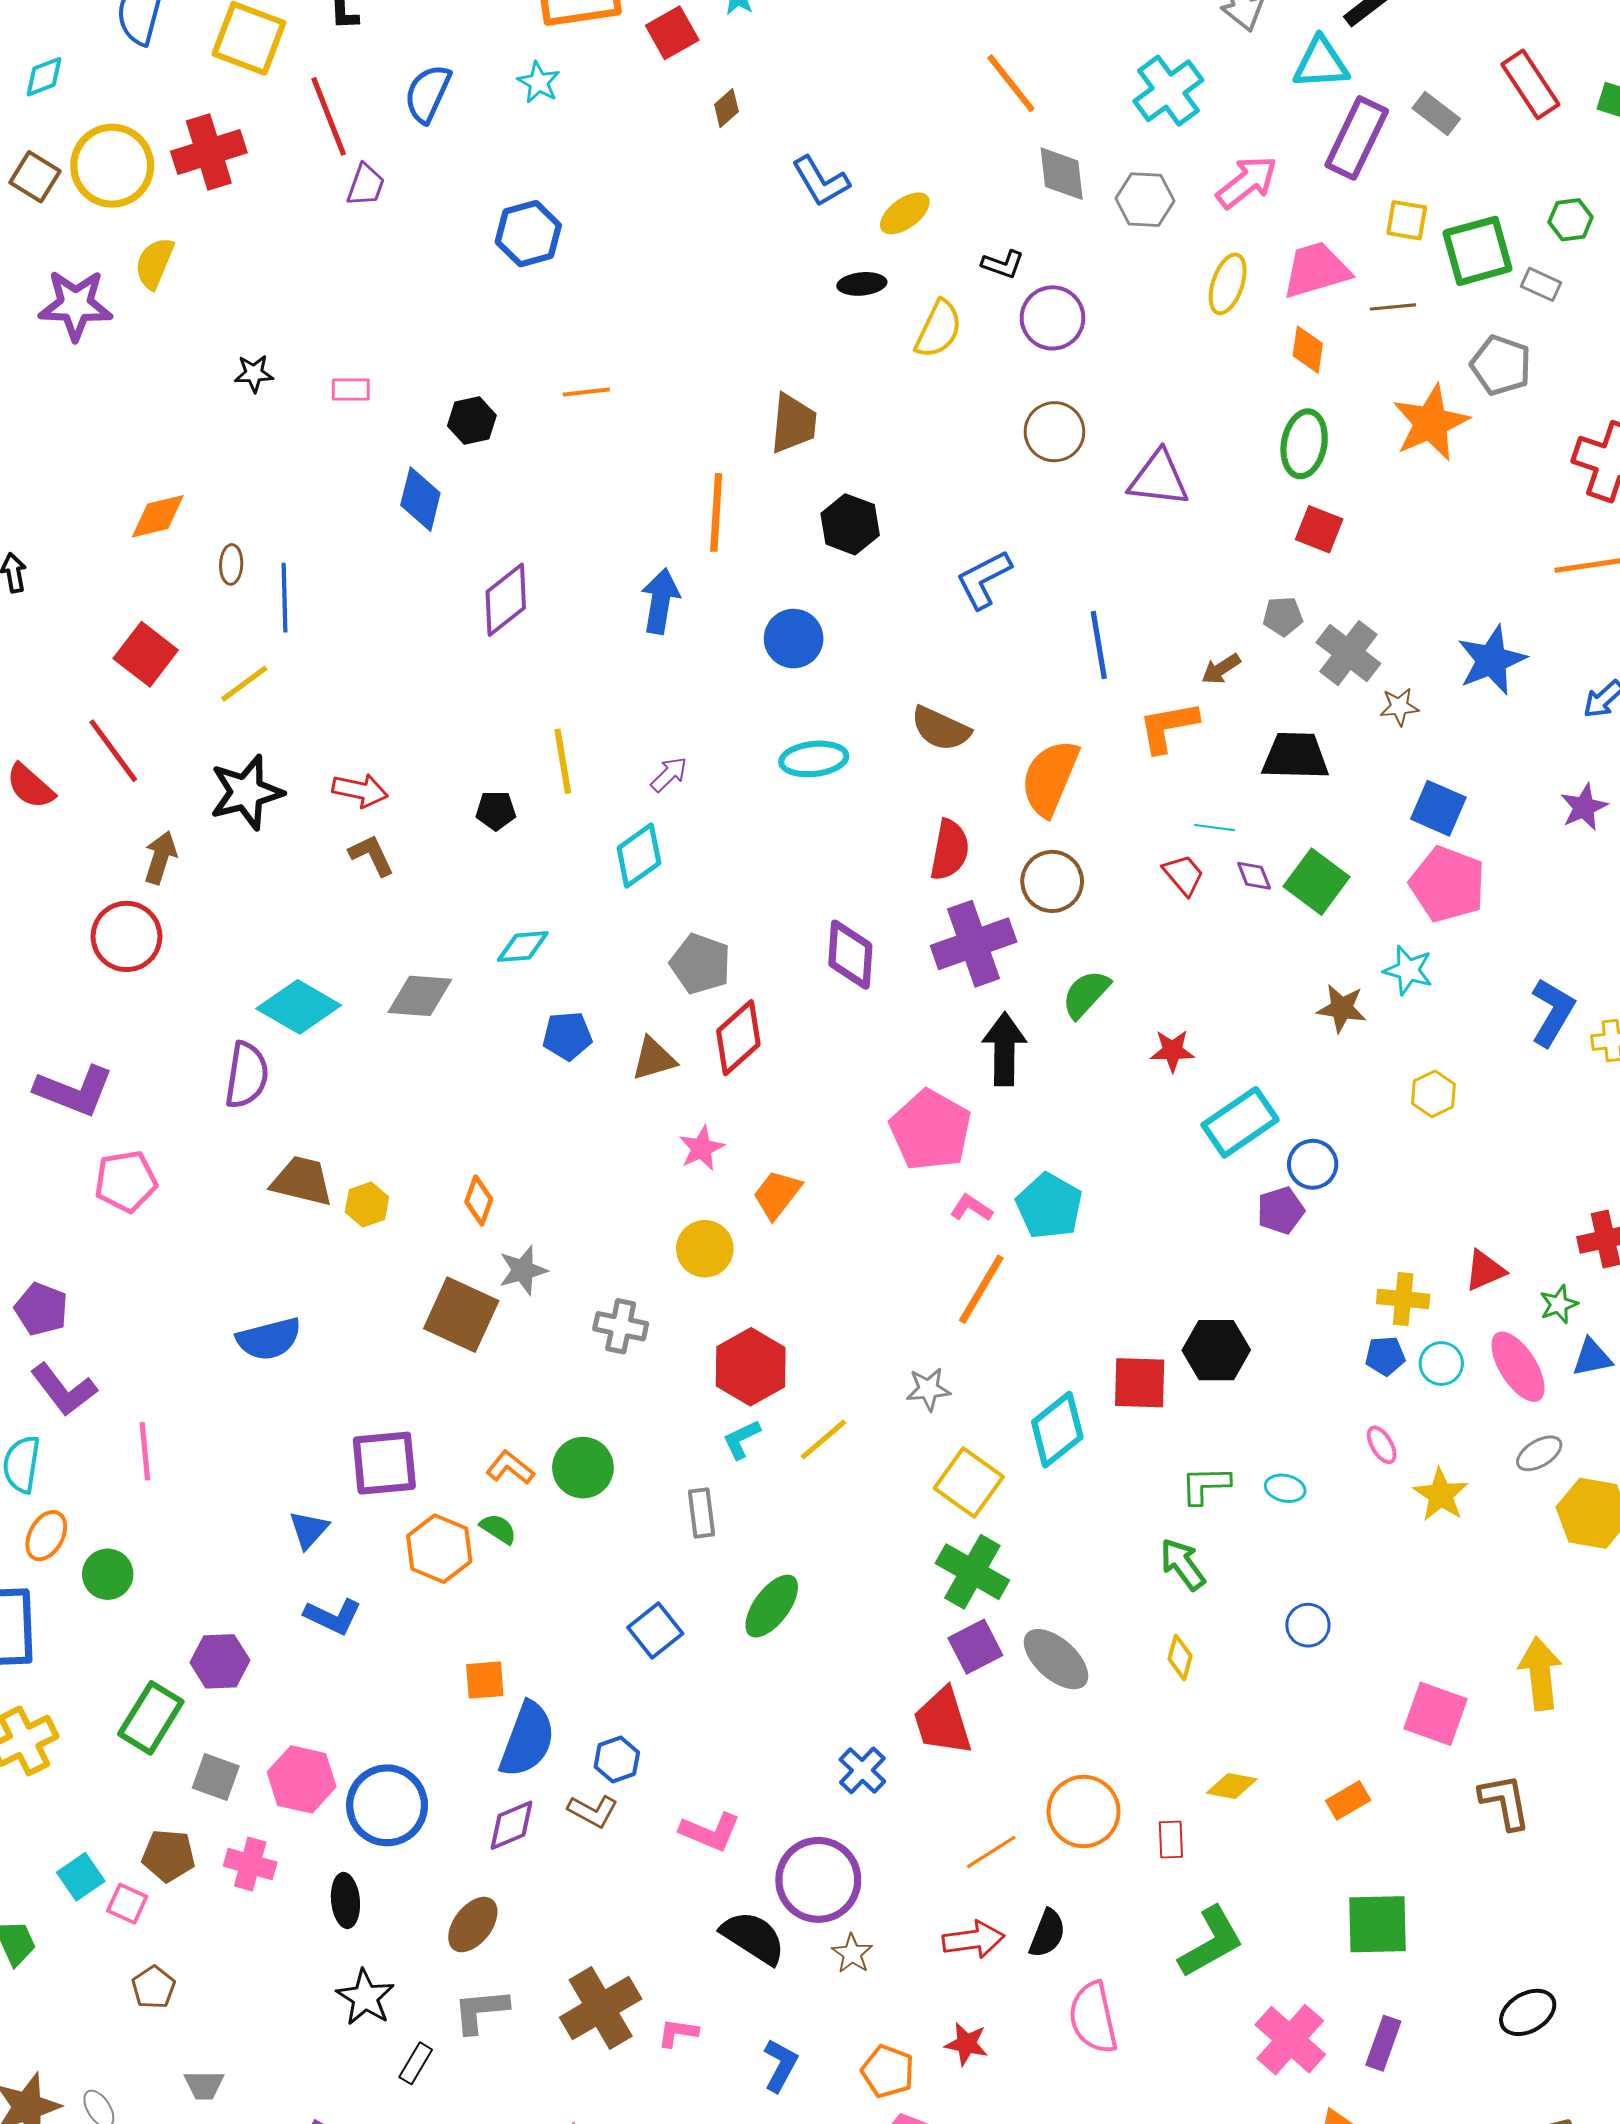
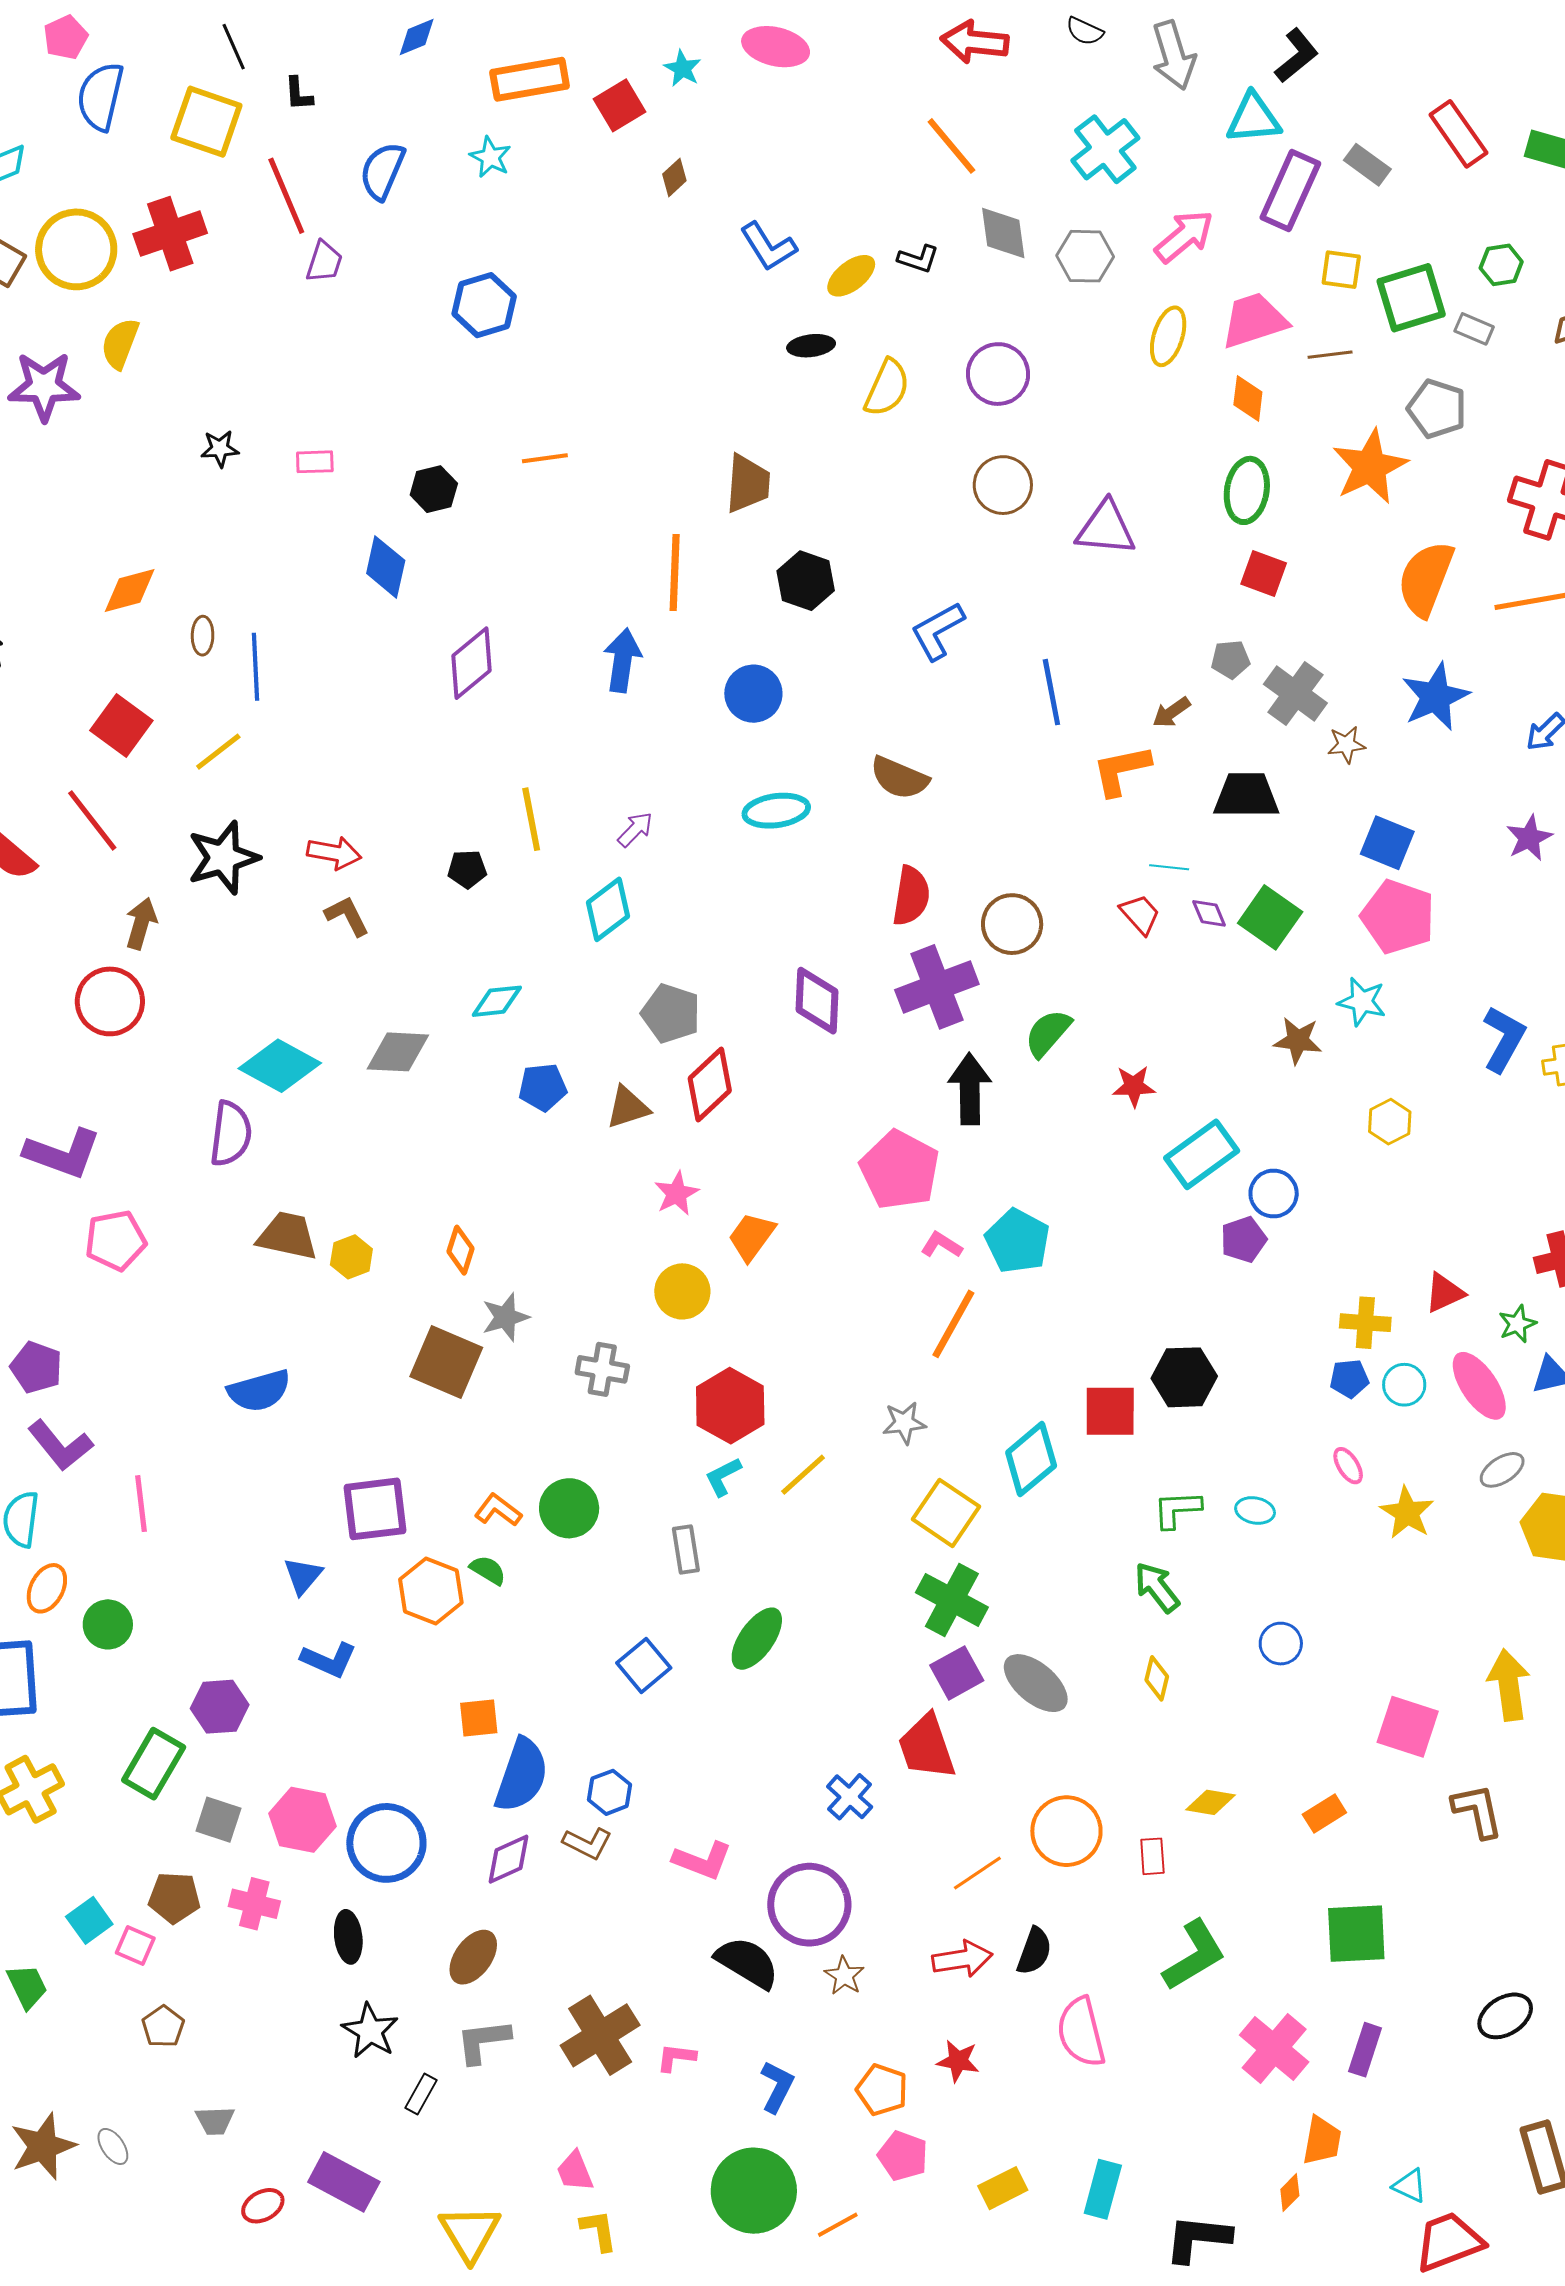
black L-shape: (1003, 264) -> (918, 259), moved
orange semicircle: (1050, 778) -> (1426, 579), moved

